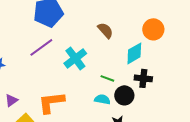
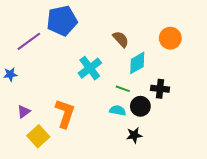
purple line: (41, 47) -> (29, 41), moved
cyan diamond: (134, 53) -> (137, 63), moved
orange L-shape: (51, 102) -> (65, 114), turned 116

